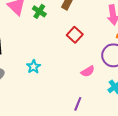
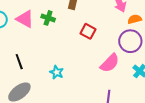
pink semicircle: (88, 71) -> (110, 63), size x1.5

